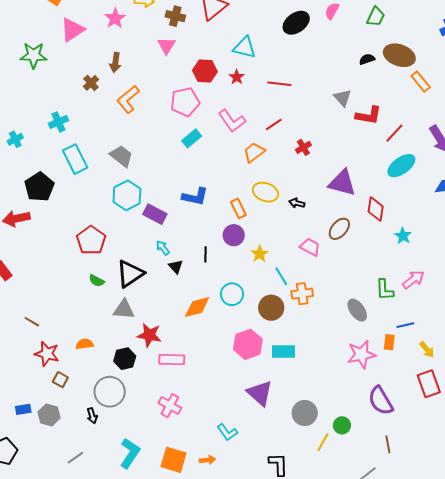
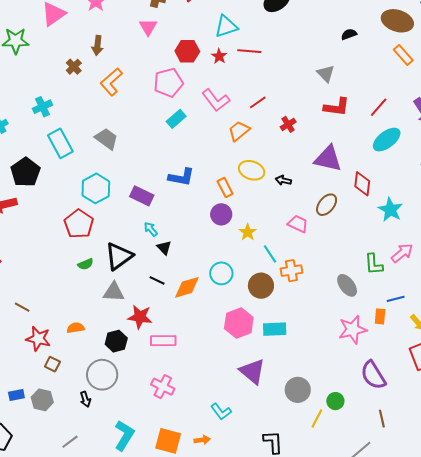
cyan triangle: (244, 48) -> (226, 26), turned -30
brown ellipse: (399, 55) -> (397, 21), moved
red line: (279, 84) -> (249, 51), moved
red L-shape: (368, 115) -> (337, 107), moved
cyan hexagon: (127, 195) -> (96, 188), moved
cyan star: (403, 236) -> (390, 210), size x1.4
black line: (205, 254) -> (157, 280), moved, turned -63
green semicircle: (97, 281) -> (86, 264), turned -49

